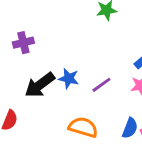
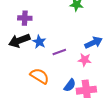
purple cross: (23, 43) -> (25, 18), moved

